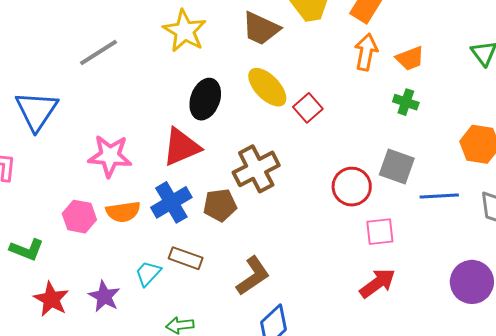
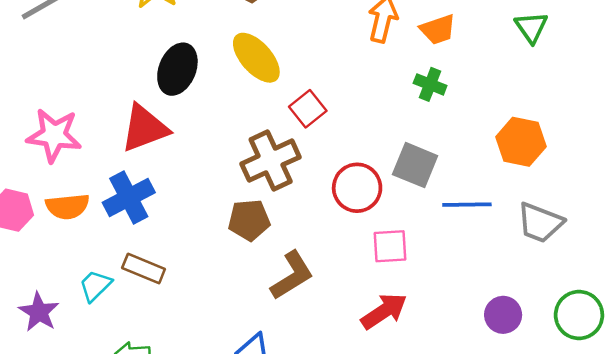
red square: (308, 108) -> (308, 109), moved
brown cross: (256, 169) -> (271, 160), moved
brown pentagon: (220, 205) -> (249, 220), moved
brown L-shape: (253, 276) -> (292, 275), moved
purple circle: (472, 282) -> (503, 315), size x0.7

